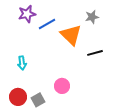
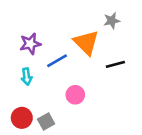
purple star: (27, 14) -> (30, 44), moved
blue line: (47, 24) -> (57, 61), moved
pink circle: (62, 86) -> (75, 95), moved

